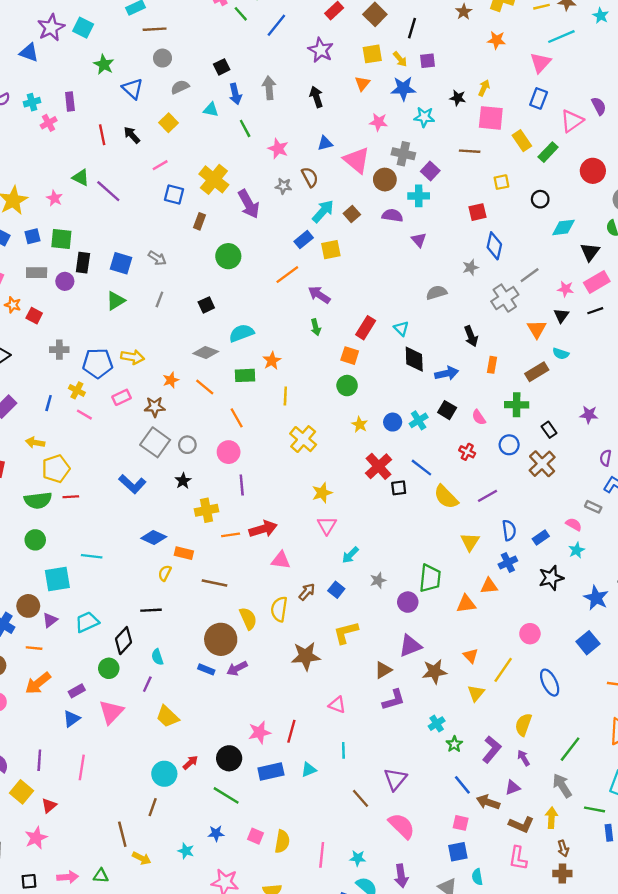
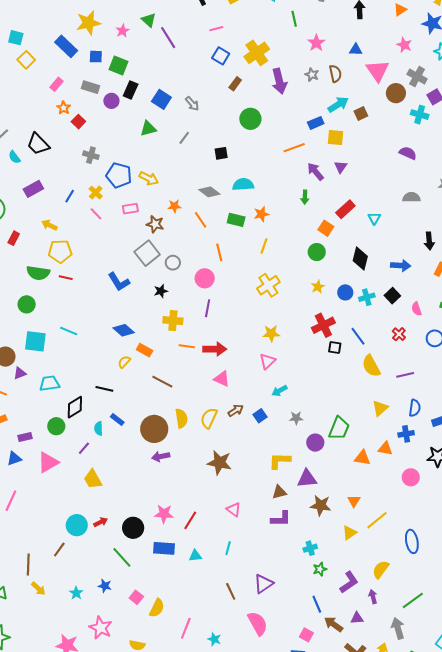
purple semicircle: (392, 216) -> (408, 153), moved
purple triangle: (419, 240) -> (341, 167), moved
black diamond: (414, 359) -> (360, 259), moved
yellow L-shape: (346, 633) -> (280, 461), moved
pink circle: (530, 634) -> (411, 477), moved
blue rectangle: (206, 669) -> (117, 420), moved

